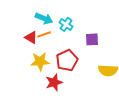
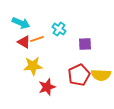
cyan arrow: (44, 18) -> (21, 23), moved
red pentagon: (67, 60) -> (79, 75), moved

